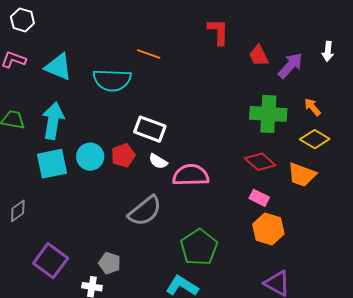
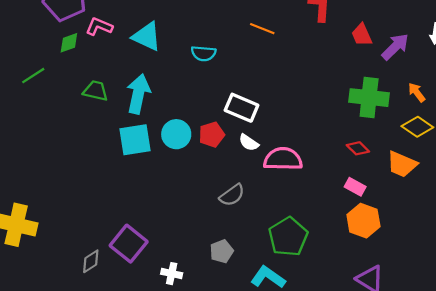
orange line: (149, 54) -> (262, 29), moved
cyan semicircle: (112, 80) -> (204, 53), size x0.6
red diamond: (260, 162) -> (358, 148), size x0.7
gray diamond: (18, 211) -> (91, 261), moved
gray semicircle: (145, 211) -> (232, 195), size x0.7
gray pentagon: (110, 263) -> (222, 251), moved, turned 30

